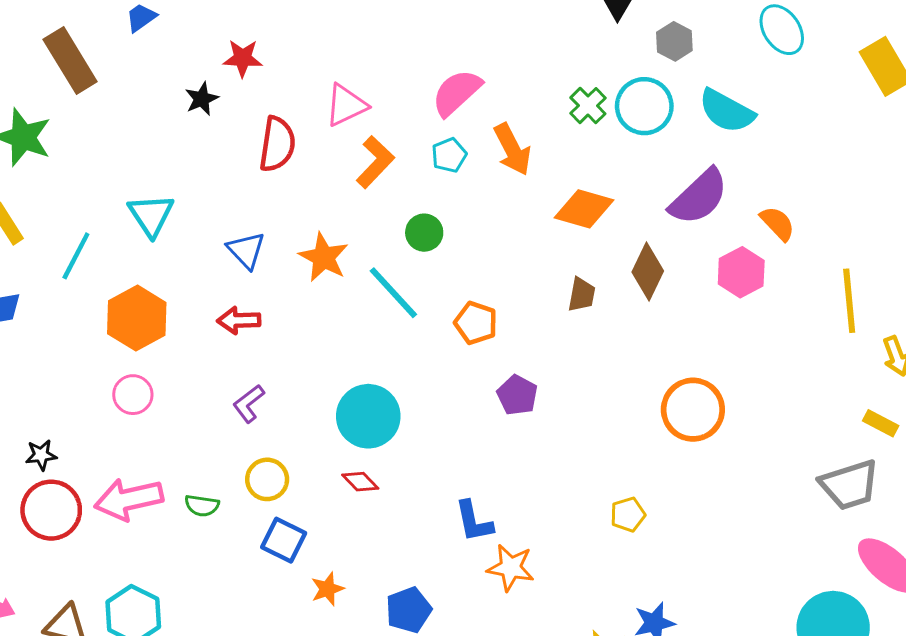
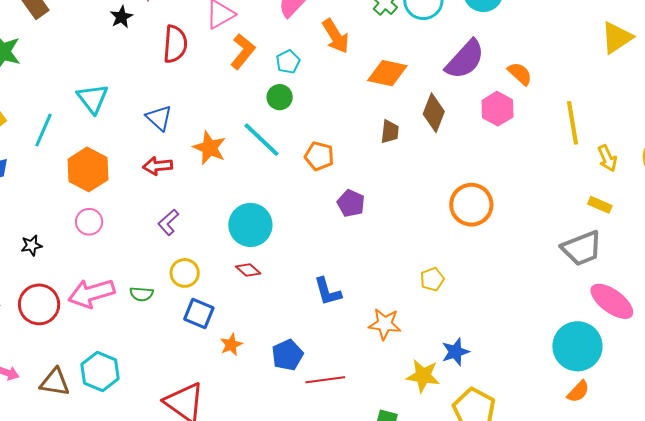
cyan pentagon: (449, 155) -> (288, 62), moved
orange star: (324, 257) -> (210, 148), moved
black star: (41, 455) -> (32, 245), moved
orange star: (511, 568) -> (385, 324), moved

